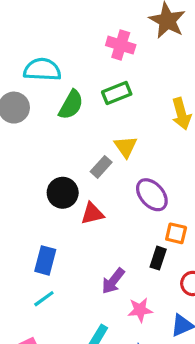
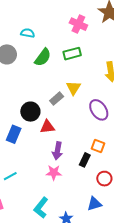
cyan semicircle: (42, 70) -> (28, 33), size x0.6
purple ellipse: (152, 195) -> (99, 110), moved
blue rectangle: (45, 260) -> (14, 134), moved
purple arrow: (113, 281) -> (57, 151), moved, turned -36
pink star: (140, 310) -> (54, 173), moved

